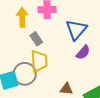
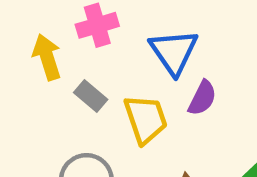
yellow trapezoid: (39, 61) -> (146, 119), moved

